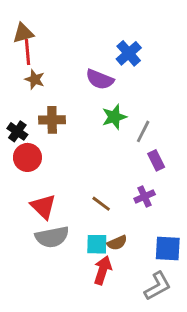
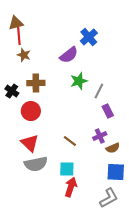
purple semicircle: (100, 79) -> (69, 55), turned -60
red circle: (27, 157) -> (31, 111), moved
brown semicircle: (117, 243) -> (113, 148), moved

